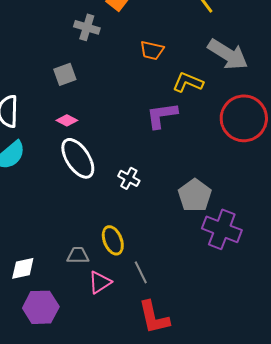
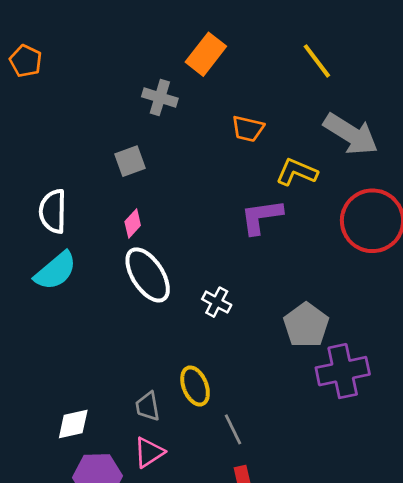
pink diamond: (67, 120) -> (133, 223), turned -75
purple cross: (222, 229) -> (343, 371), turned -33
gray trapezoid: (78, 255) -> (148, 406), turned -100
pink triangle: (100, 282) -> (149, 452), moved

